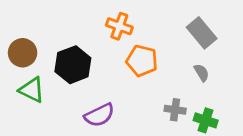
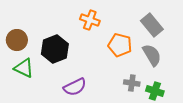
orange pentagon: (142, 61) -> (120, 45), moved
gray semicircle: (202, 73) -> (152, 55), size x1.6

